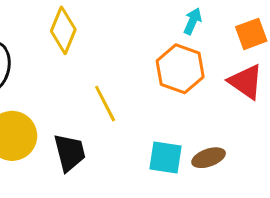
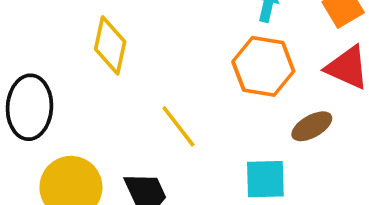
brown ellipse: (209, 158) -> (312, 126), moved

